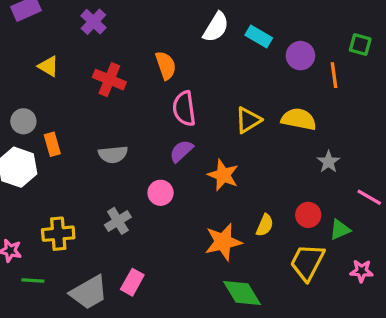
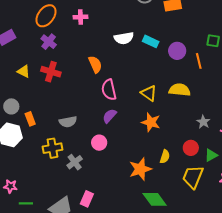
white semicircle: (216, 27) -> (124, 38), turned 54
red cross: (109, 80) -> (51, 72), moved
yellow triangle: (248, 120) -> (149, 93), turned -48
gray star: (328, 162) -> (203, 122), moved
orange star: (223, 175) -> (151, 122), moved
yellow cross: (58, 234) -> (52, 148), moved

